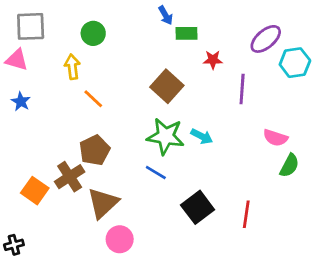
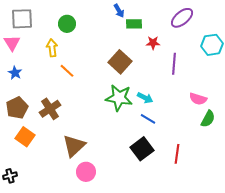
purple ellipse: (266, 39) -> (182, 18), moved
pink triangle: (17, 60) -> (12, 43), turned 42
brown pentagon: (95, 150) -> (17, 108), moved
blue line: (156, 172) -> (148, 119), moved
brown cross: (70, 177) -> (50, 109), moved

